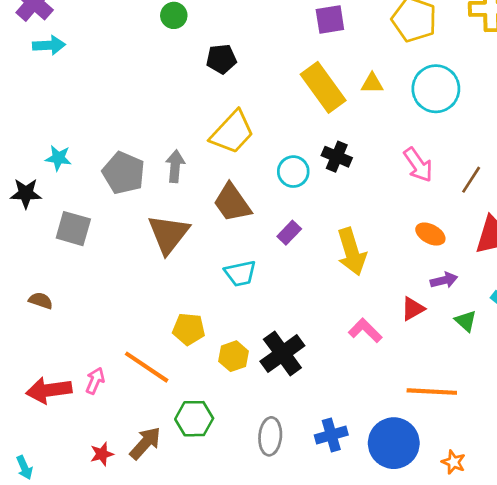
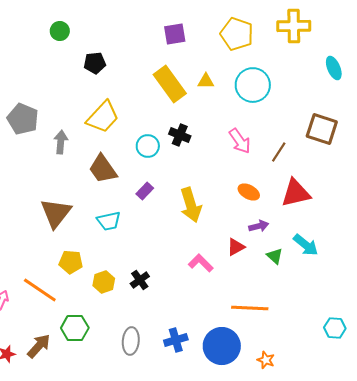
gray pentagon: (124, 173) -> (23, 119), moved
brown triangle: (168, 234) -> (56, 213), moved
black cross: (282, 354) -> (140, 280), size x0.6

